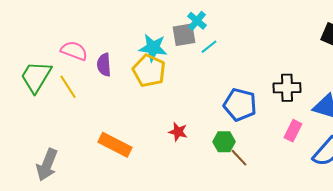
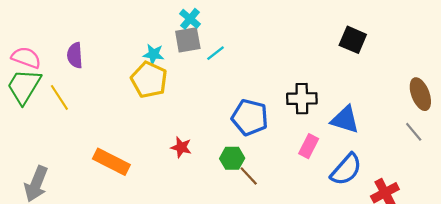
cyan cross: (197, 21) -> (190, 19), moved
cyan star: (153, 48) -> (153, 54), size x0.7
pink semicircle: (74, 51) -> (26, 58), moved
purple semicircle: (104, 65) -> (75, 55), moved

